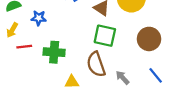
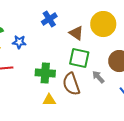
green cross: (54, 52) -> (45, 73), moved
gray arrow: (123, 78) -> (98, 77), moved

